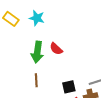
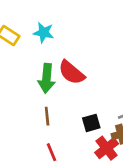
red semicircle: (56, 49) -> (72, 73), size x1.5

